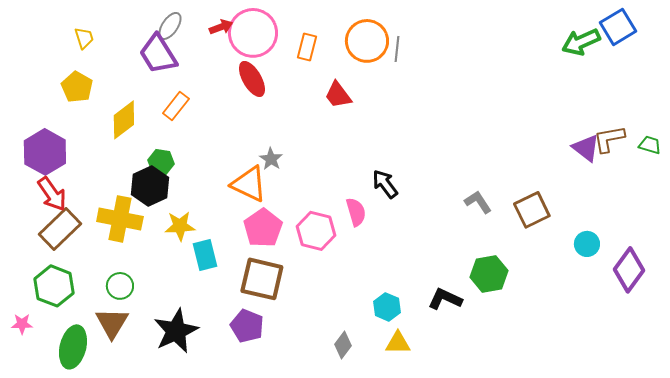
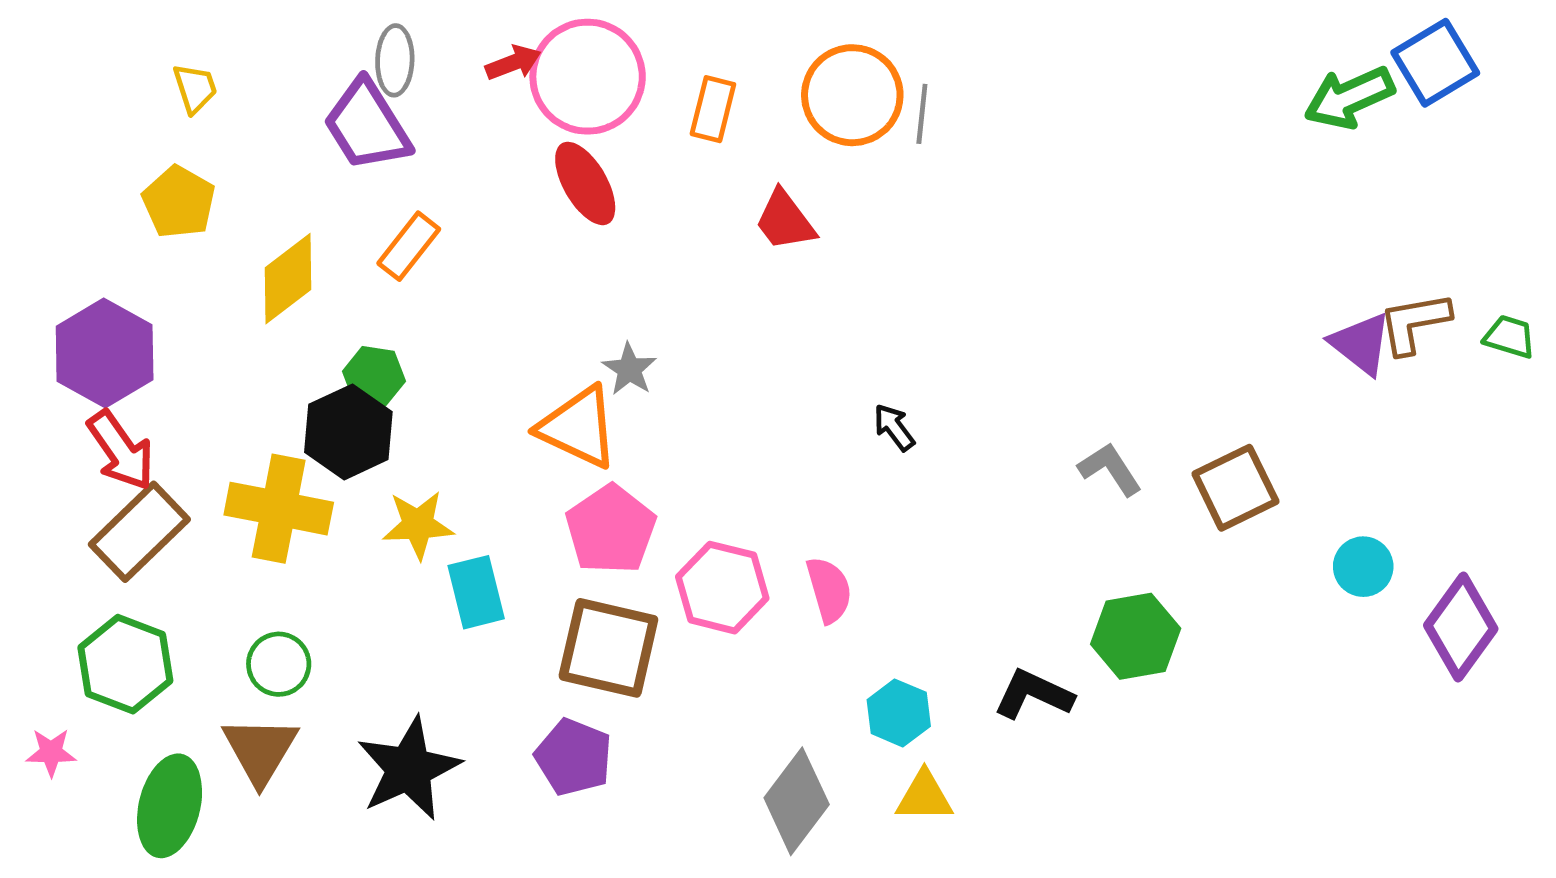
gray ellipse: (170, 26) -> (395, 60), turned -32
black arrow: (385, 184) -> (894, 427), size x0.7
pink semicircle: (356, 212) -> (829, 590), moved
pink hexagon: (316, 231) -> (722, 588), moved
gray diamond: (343, 345) -> (797, 801), size x1.6

